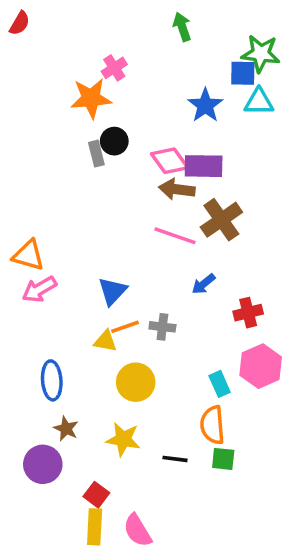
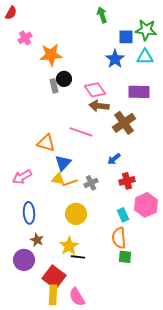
pink cross: (114, 68) -> (25, 38), moved
blue square: (243, 73) -> (126, 37), moved
purple rectangle: (204, 166) -> (139, 92), moved
pink line: (175, 236) -> (81, 132), moved
orange triangle: (29, 255) -> (46, 143), moved
pink arrow: (39, 289) -> (22, 177), moved
red cross: (248, 313) -> (127, 181), moved
gray cross: (162, 327) -> (91, 183), turned -32
yellow triangle: (105, 341) -> (58, 179), moved
yellow star: (123, 439) -> (69, 246), turned 30
black line: (175, 459) -> (78, 257), moved
red square: (96, 495) -> (54, 277), size x1.6

